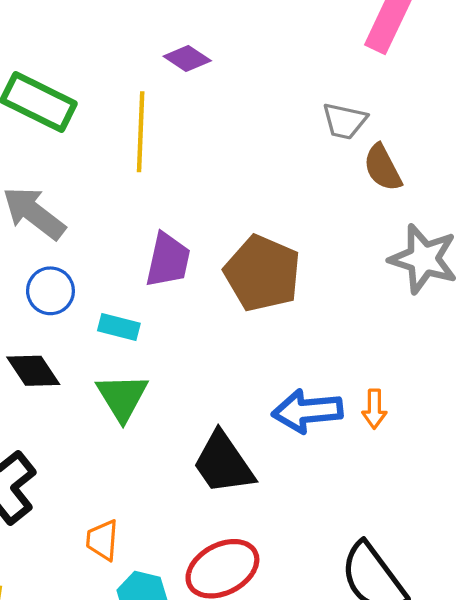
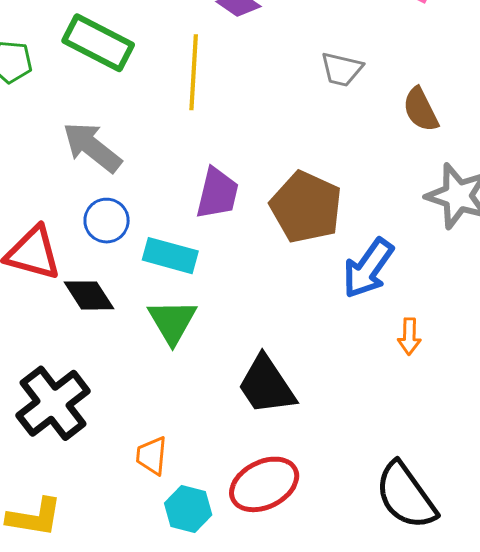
gray trapezoid: (344, 121) -> (342, 69), moved
cyan rectangle: (119, 327) -> (170, 256), size x1.4
blue arrow: (307, 411) -> (368, 268), moved, turned -50

